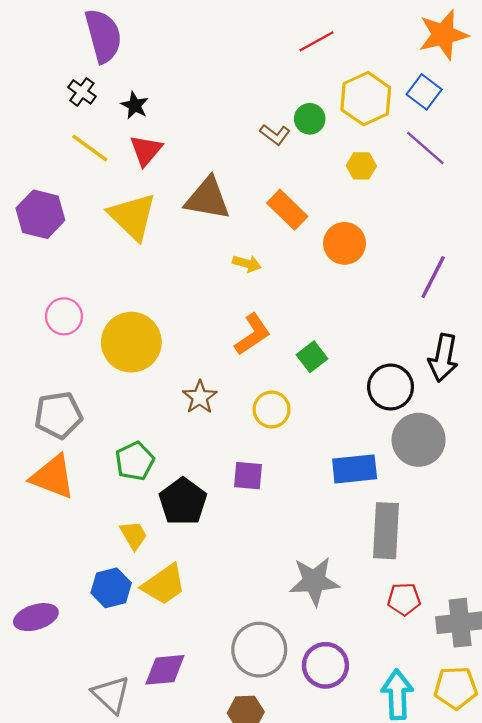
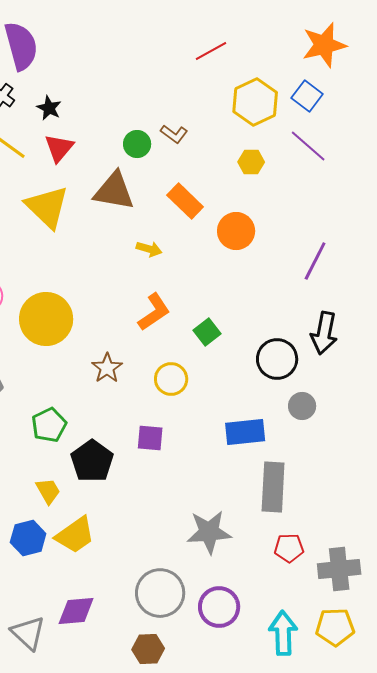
green circle: (310, 119) -> (137, 144), moved
gray circle: (419, 440) -> (302, 406), size x0.6

